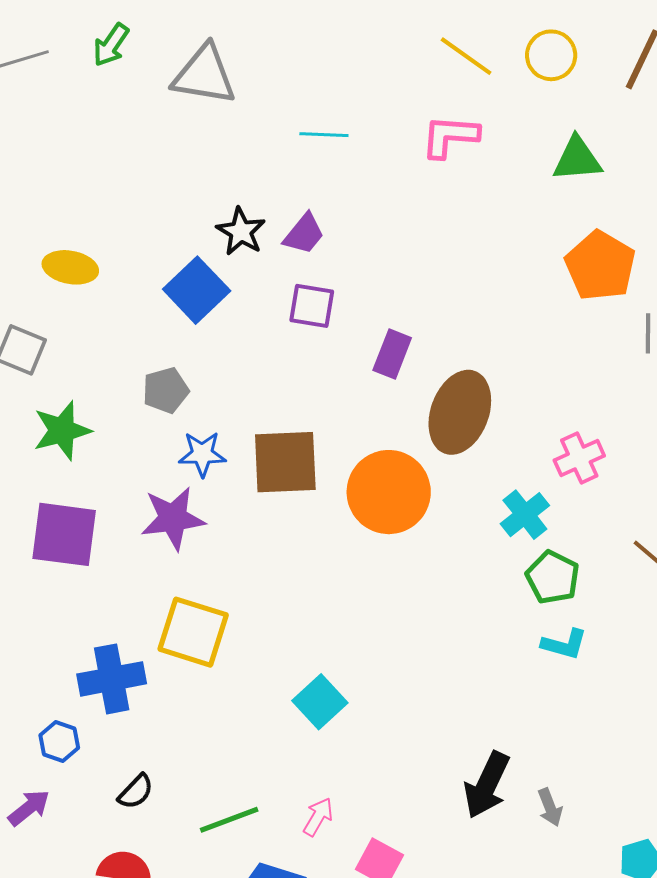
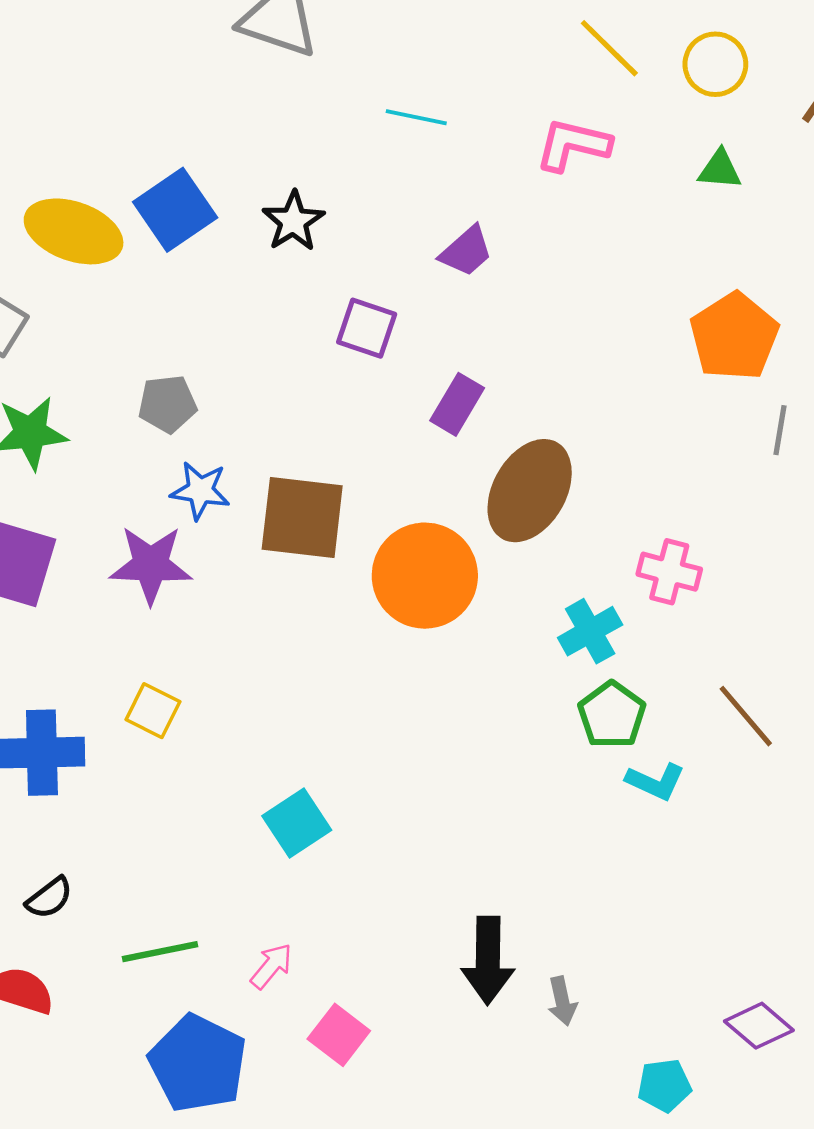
green triangle: (577, 159) -> (720, 170), moved, size x0.7
purple trapezoid: (304, 234) -> (466, 251), moved
yellow ellipse: (70, 267) -> (74, 231), size x1.4
blue square: (197, 290) -> (175, 210), moved
pink cross: (579, 458) -> (669, 572), turned 30
yellow square: (193, 632) -> (153, 711), size x0.6
cyan L-shape: (564, 644) -> (655, 782), moved
black arrow: (487, 785) -> (488, 960), turned -34

